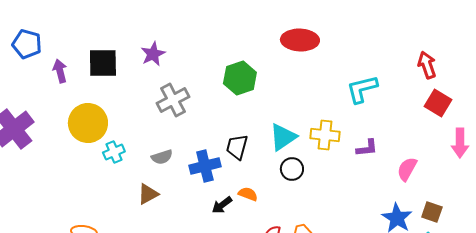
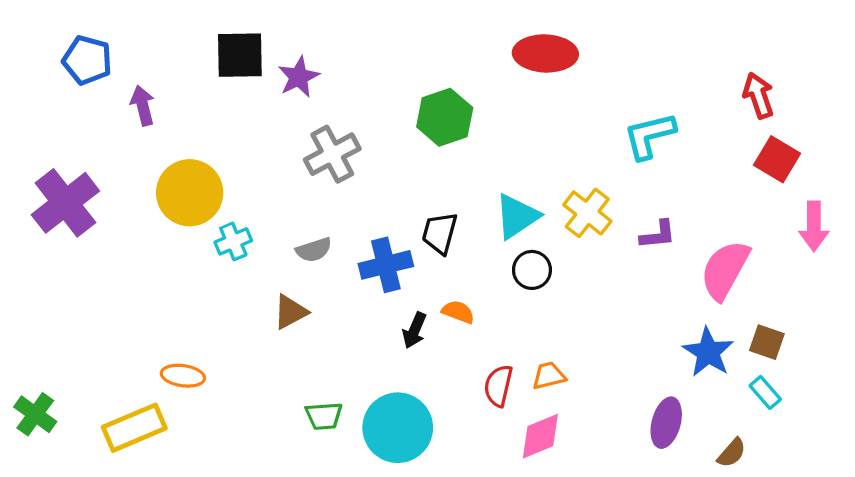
black square: (103, 63) -> (240, 55), moved
yellow cross: (325, 135) -> (587, 213), turned 32
pink semicircle: (407, 169) -> (725, 270), size x1.5
black arrow: (222, 205) -> (414, 330), turned -30

